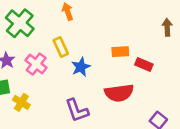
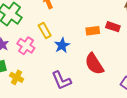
red rectangle: (144, 65) -> (113, 27), moved
red semicircle: (119, 93) -> (94, 64), turned 70

